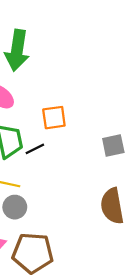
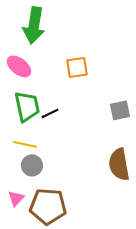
orange square: (54, 118) -> (77, 67), moved

